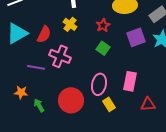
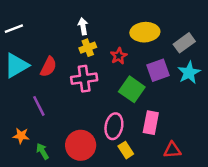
yellow cross: (70, 24) -> (88, 48), moved, turned 32
green square: (103, 48) -> (132, 89), moved, size x1.5
pink cross: (60, 56) -> (84, 79), moved, turned -30
purple line: (36, 67) -> (39, 106), turned 54

